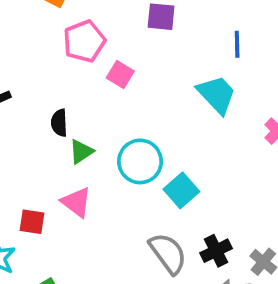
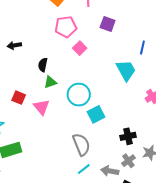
red square: (32, 222) -> (19, 98), moved
black cross: (216, 251) -> (128, 136), moved

